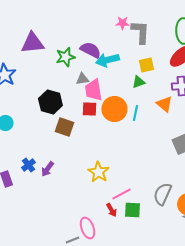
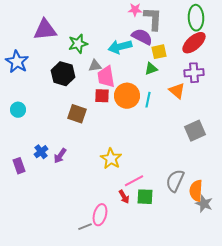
purple semicircle: (90, 50) -> (142, 37), moved
black hexagon: (50, 102) -> (63, 74), moved
pink ellipse: (87, 228) -> (100, 215), turned 35

